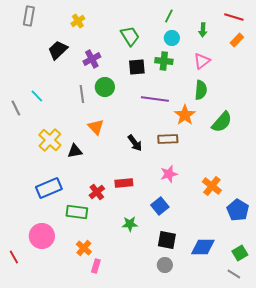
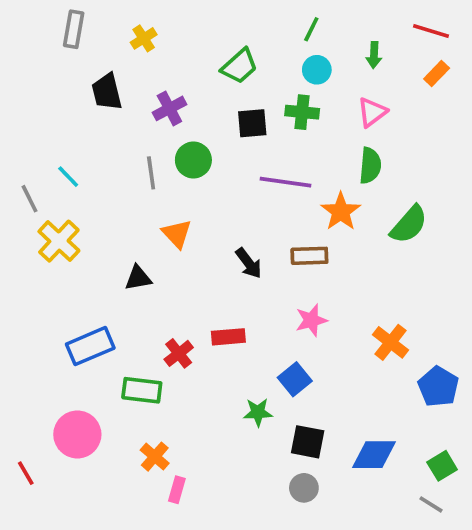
gray rectangle: (29, 16) -> (74, 29), moved
green trapezoid: (130, 36) -> (239, 66), turned 80
black trapezoid: (58, 50) -> (107, 92), turned -60
yellow cross: (50, 140) -> (59, 241), moved
green star: (130, 224) -> (258, 412), moved

